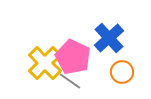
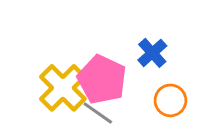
blue cross: (109, 38) -> (152, 53), size x0.7

